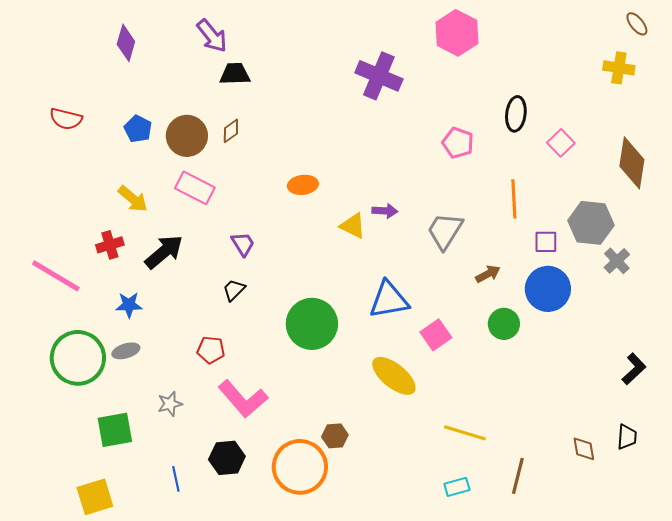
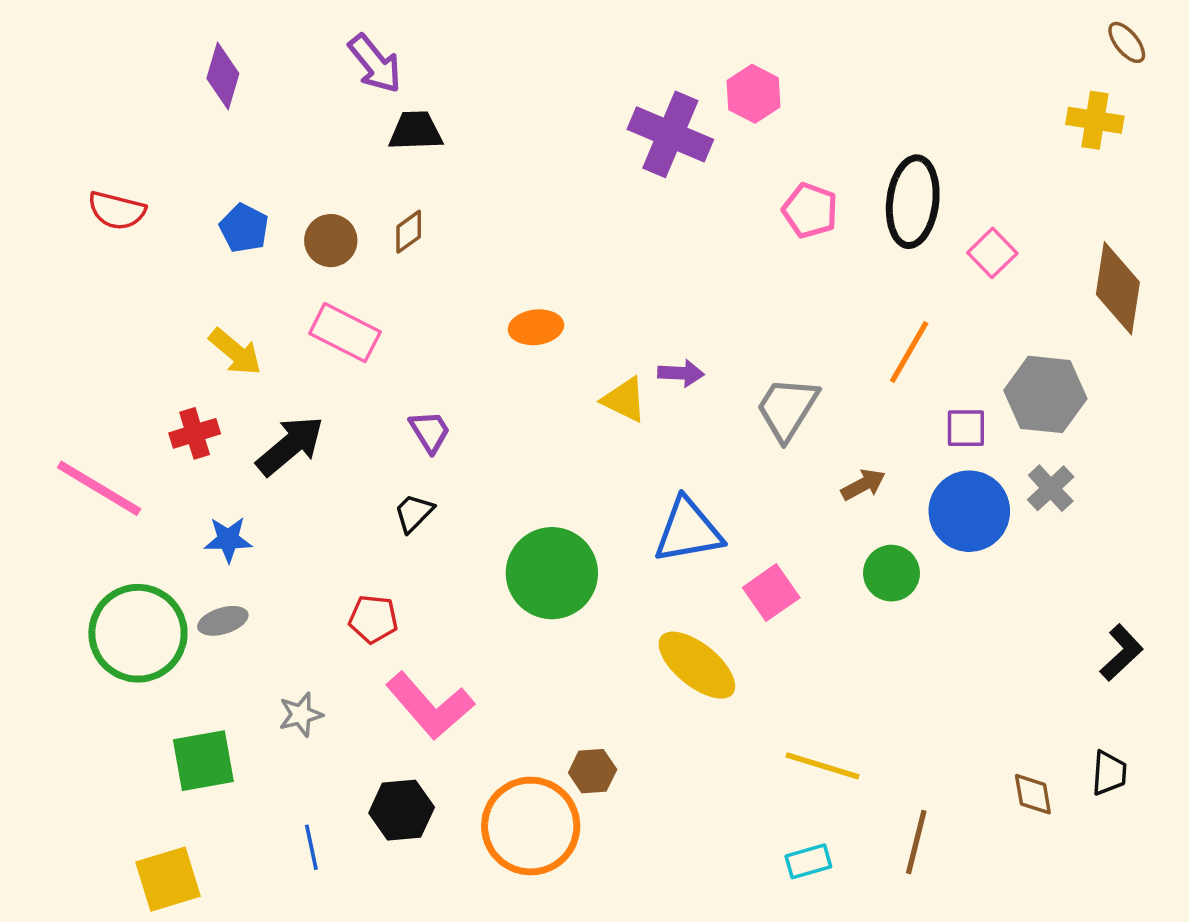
pink hexagon: (457, 33) -> (754, 94), moved, size x0.7
black ellipse: (516, 114) -> (913, 202), size x1.4
brown circle: (187, 136) -> (331, 241), size x0.7
pink pentagon: (458, 143) -> (810, 210), moved
orange line: (514, 199) -> (909, 352), turned 33
gray cross: (617, 261) -> (1051, 488), moved

